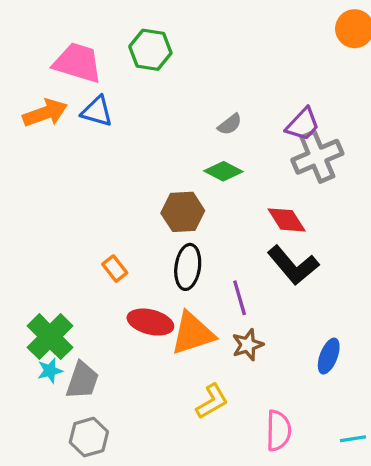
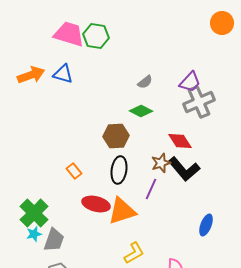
pink trapezoid: (78, 63) -> (69, 34), moved
purple line: (240, 298) -> (151, 189), turned 40
brown star: (248, 345) -> (161, 163), moved

